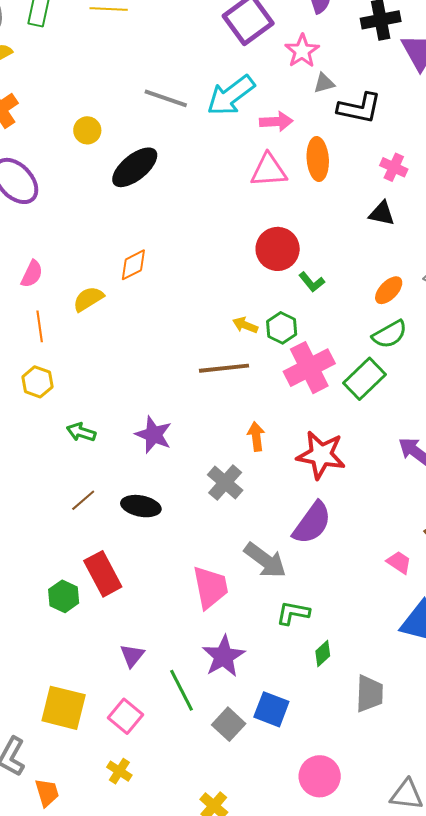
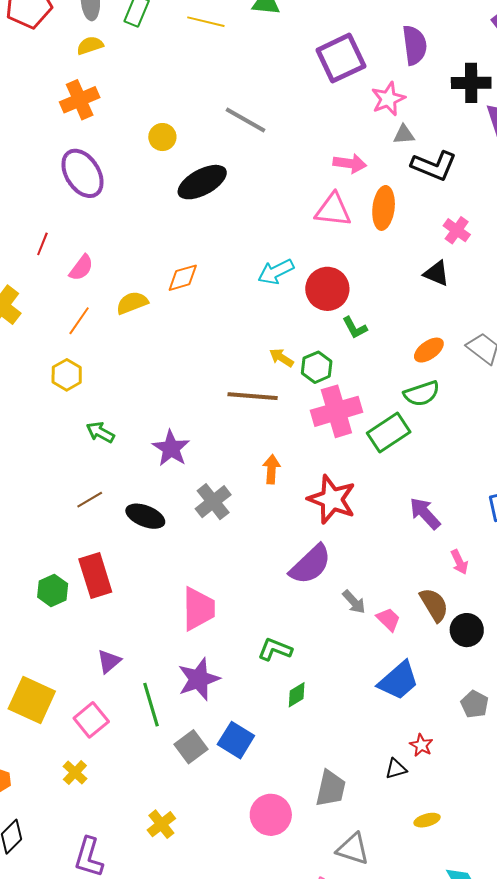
cyan arrow: (231, 95) -> (276, 272), moved, size x0.7
orange line: (40, 326) -> (79, 321), turned 32
gray cross: (225, 483) -> (213, 502), moved
gray arrow: (265, 560) -> (354, 602), moved, size x0.6
gray trapezoid: (369, 694) -> (331, 789), moved

